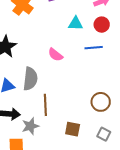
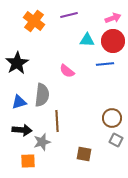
red circle: (102, 25) -> (113, 41), size x1.5
brown square: (73, 129) -> (84, 154), moved
gray square: (104, 134) -> (116, 140), moved

